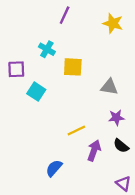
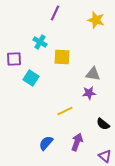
purple star: (116, 118) -> (89, 93), moved
purple arrow: (94, 150) -> (77, 142), moved

